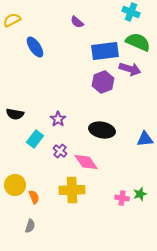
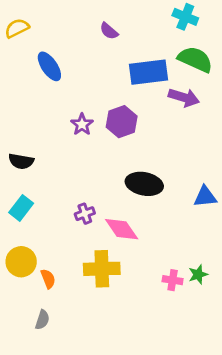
purple hexagon: (103, 82) -> (122, 122), moved
purple star: (58, 119) -> (82, 124), moved
cyan rectangle: (35, 139) -> (21, 208), moved
purple cross: (60, 151) -> (85, 214), turned 32

